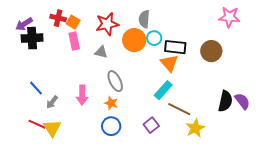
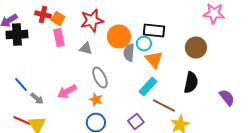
gray semicircle: (144, 19) -> (129, 52), moved
cyan circle: (154, 38) -> (144, 44), moved
black rectangle: (175, 47) -> (154, 30), moved
pink arrow: (82, 95) -> (67, 92), turned 60
black semicircle: (225, 101) -> (191, 82), moved
gray arrow: (52, 102) -> (37, 98), turned -88

